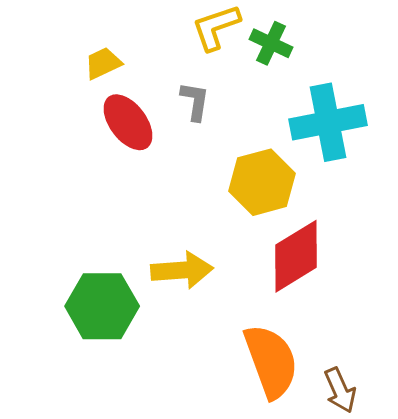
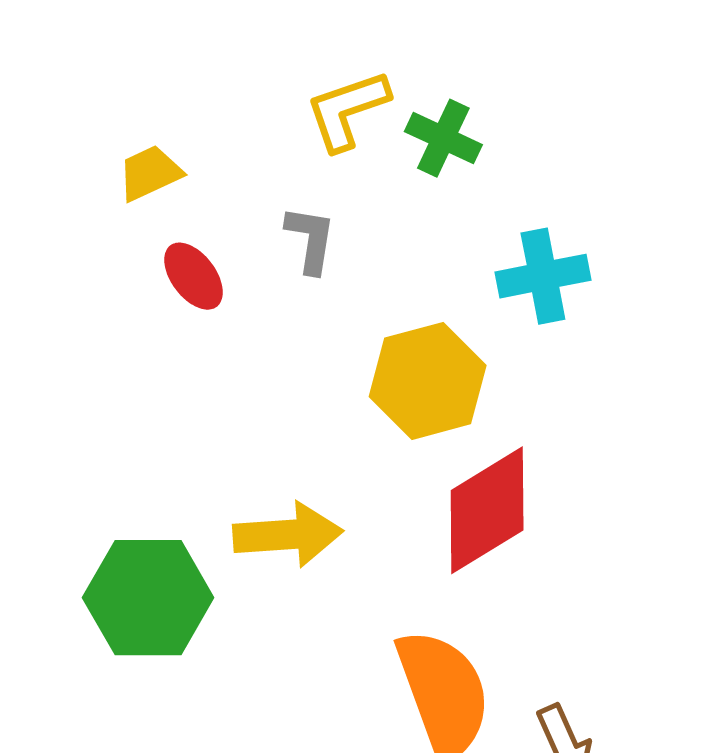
red ellipse: (128, 122) -> (193, 276), size x0.7
cyan cross: (328, 122) -> (543, 276), size x0.7

